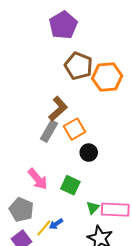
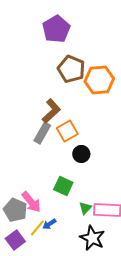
pink arrow: (38, 179) -> (31, 202), moved

